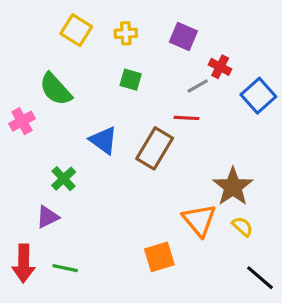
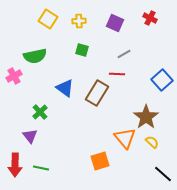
red cross: (220, 67) -> (150, 18), moved
green semicircle: (56, 89) -> (35, 56), turned -60
blue square: (258, 96) -> (162, 80), moved
purple triangle: (48, 217) -> (30, 136), turned -42

